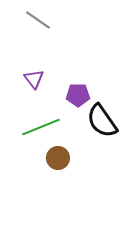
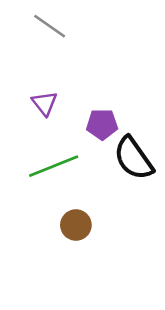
brown circle: (58, 158) -> (76, 225), moved

